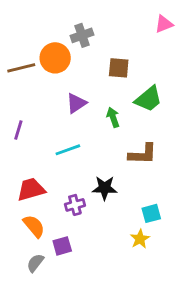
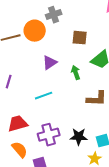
black star: (105, 188) -> (79, 137), moved
purple cross: (75, 205) -> (49, 135), size x1.5

